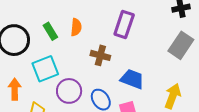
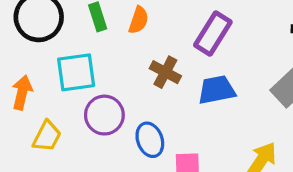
blue trapezoid: (132, 79) -> (217, 90), moved, turned -45

